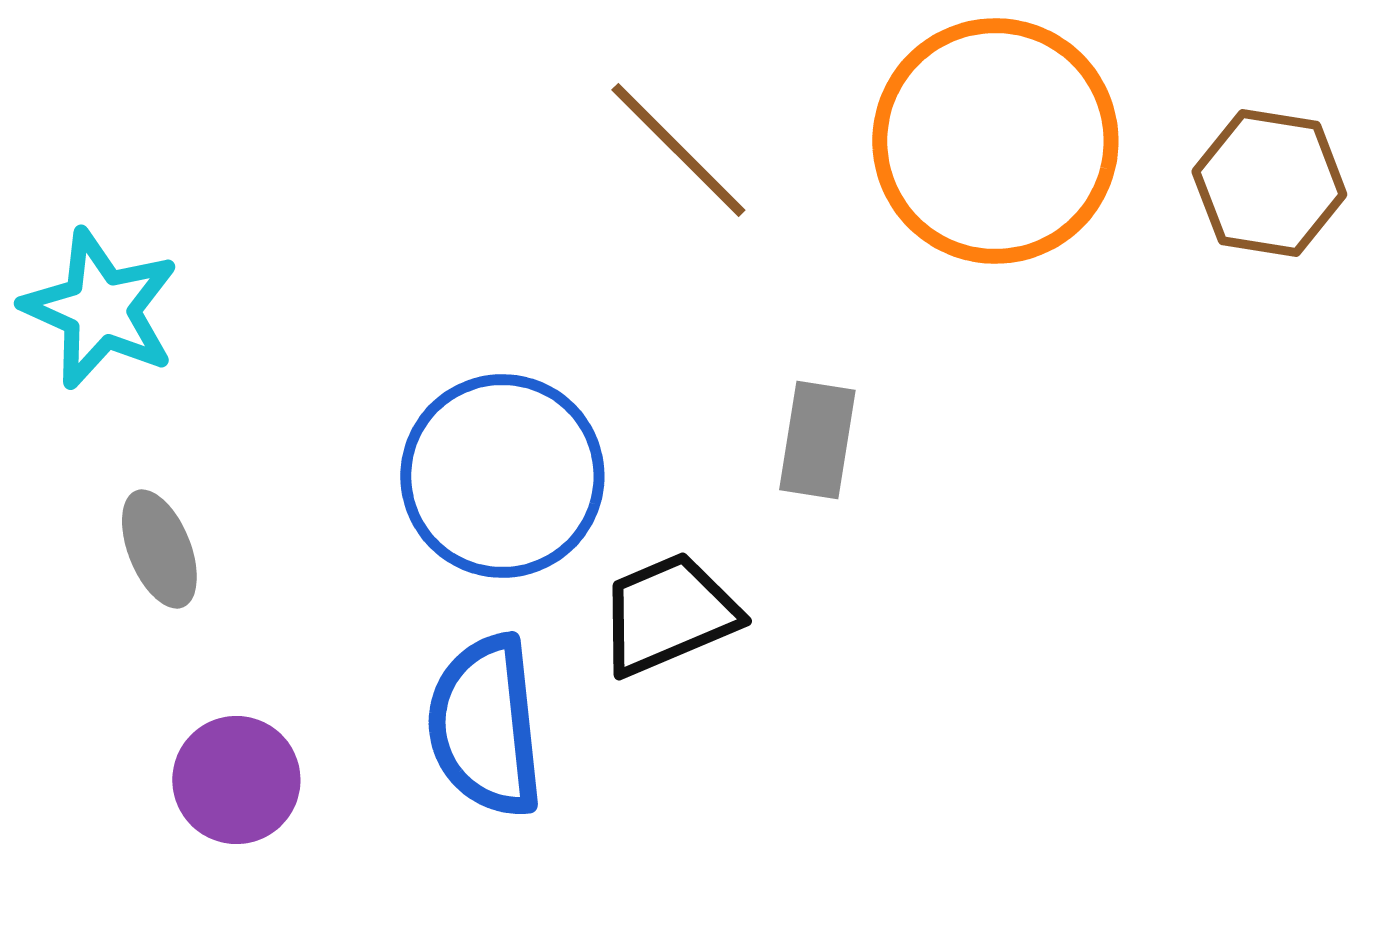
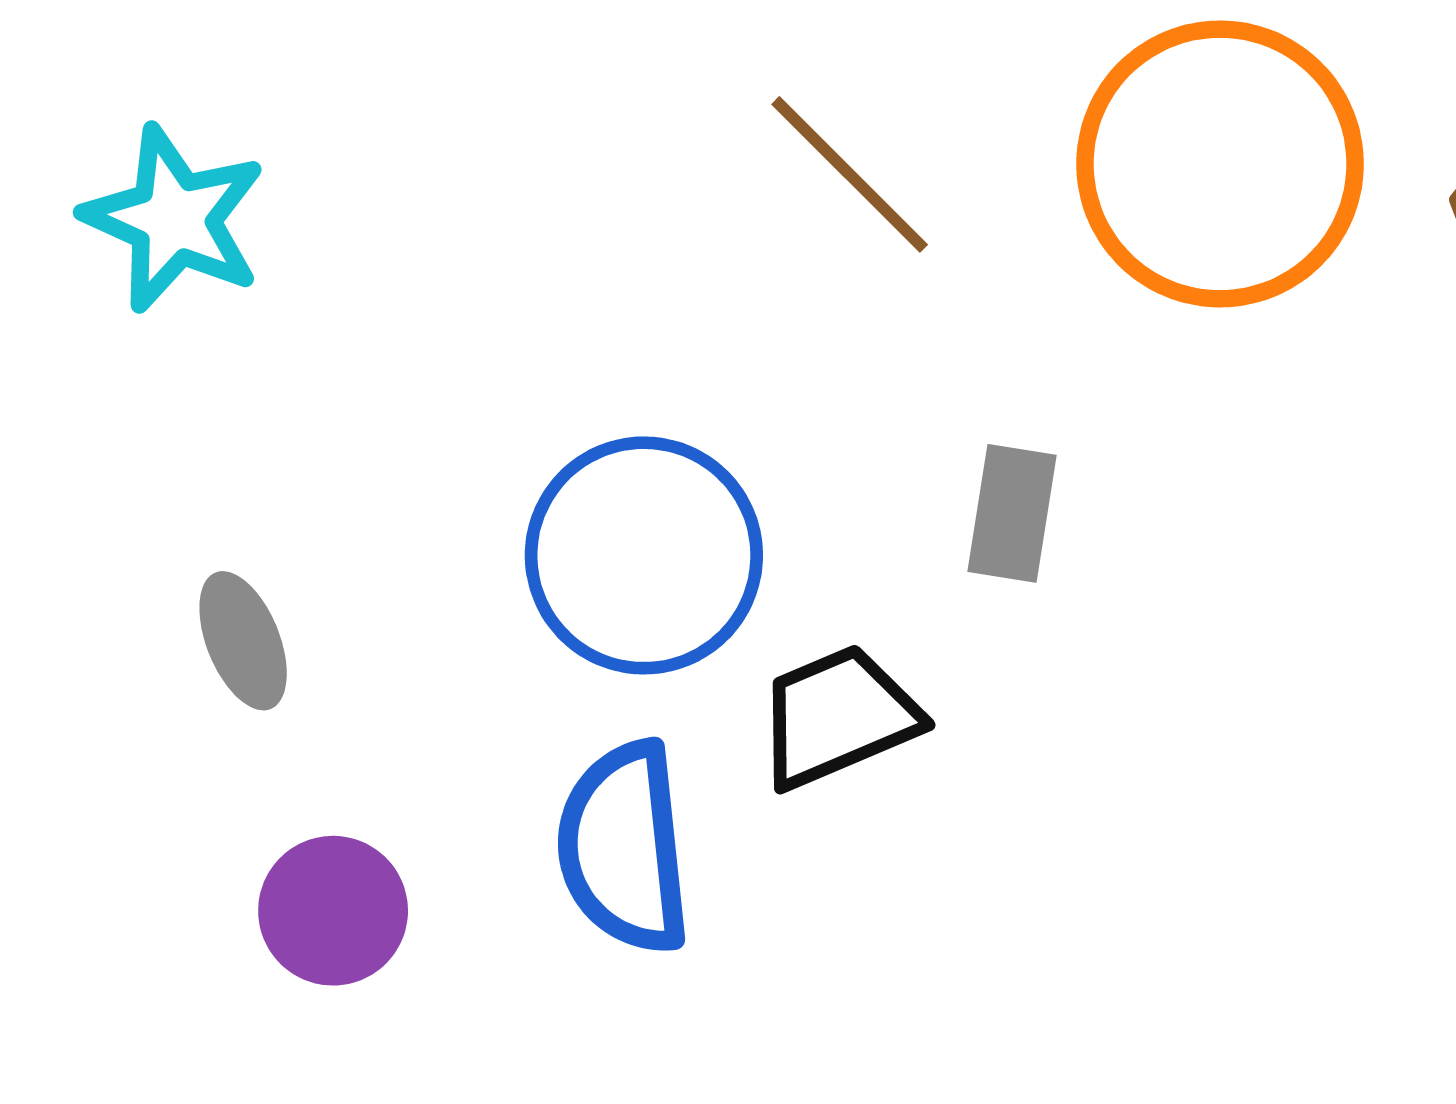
cyan star: (100, 309) -> (174, 219), moved

